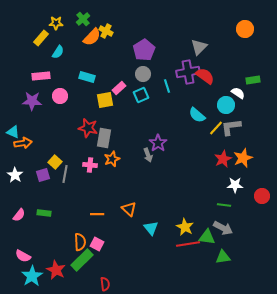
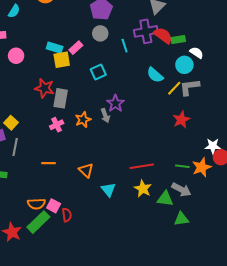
cyan rectangle: (87, 77) -> (55, 48), moved
green rectangle: (253, 80) -> (178, 39), moved
cyan square: (141, 95) -> (98, 72), moved
orange star: (243, 158) -> (202, 167), moved
orange star: (112, 159) -> (83, 120), moved
pink cross: (90, 165) -> (57, 125), moved, turned -32
gray line: (65, 174) -> (15, 147), moved
white star: (235, 185) -> (213, 146), moved
orange line: (97, 214) -> (49, 163), moved
orange semicircle: (80, 242) -> (36, 204), turned 90
red line: (188, 244) -> (142, 166), moved
red semicircle: (105, 284) -> (67, 215), moved

